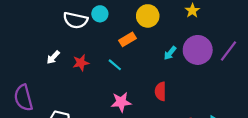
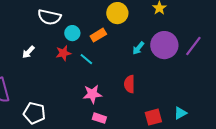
cyan circle: (100, 14) -> (72, 33), moved
red star: (81, 63) -> (63, 53), moved

